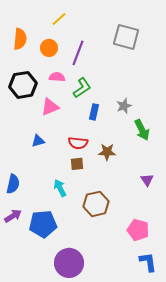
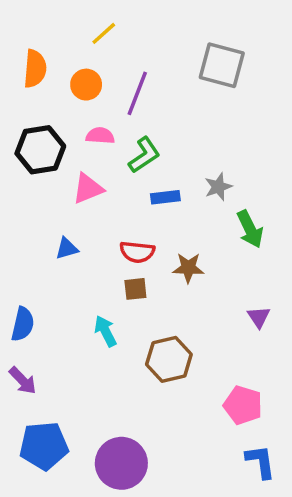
blue rectangle: (94, 112) -> (165, 197), turned 70
purple arrow: (13, 216) -> (23, 381), turned 78
blue pentagon: (43, 224) -> (44, 446), moved

